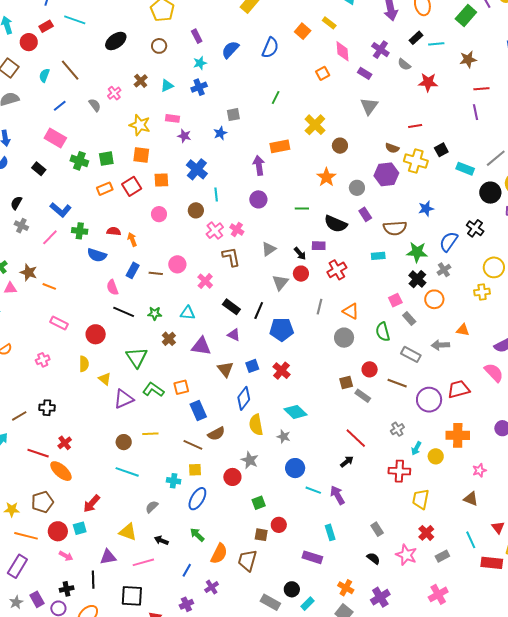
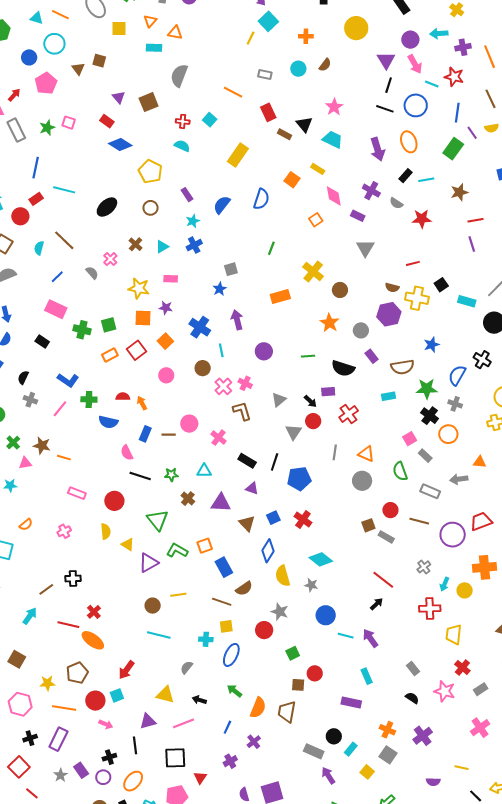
purple star: (184, 136) -> (166, 308), moved
purple arrow: (259, 165) -> (237, 320), moved
orange square: (161, 180) -> (165, 341), turned -35
gray cross: (444, 270) -> (455, 404), turned -32

